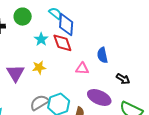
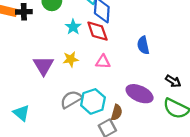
pink triangle: (82, 69) -> (103, 62), moved
black arrow: (123, 79) -> (173, 81), moved

